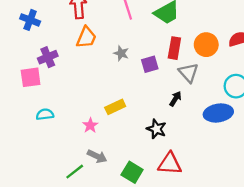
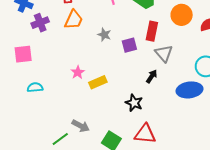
orange circle: (206, 45) -> (182, 15), moved
purple cross: (48, 57) -> (40, 23), moved
pink star: (90, 125) -> (78, 72), moved

